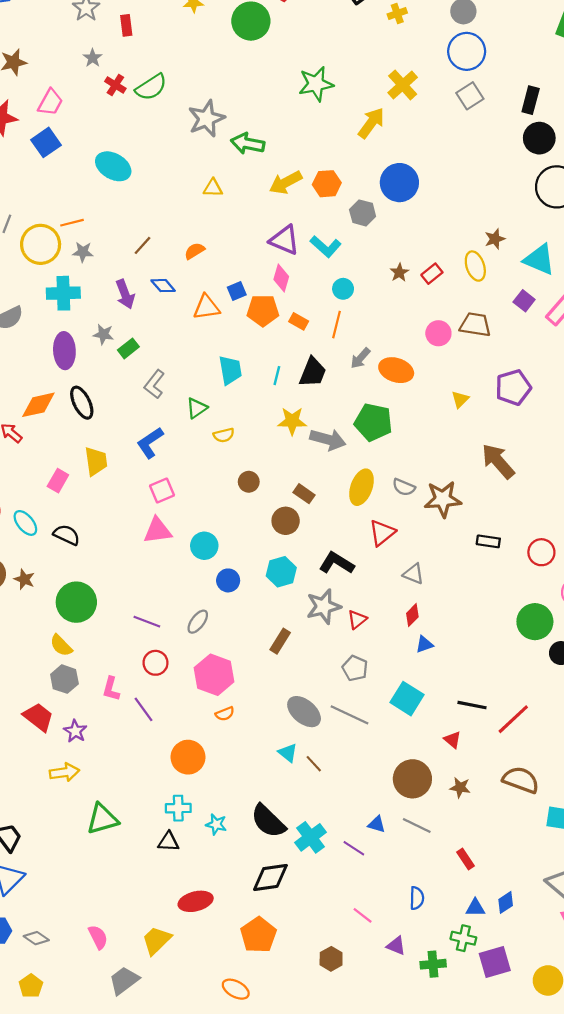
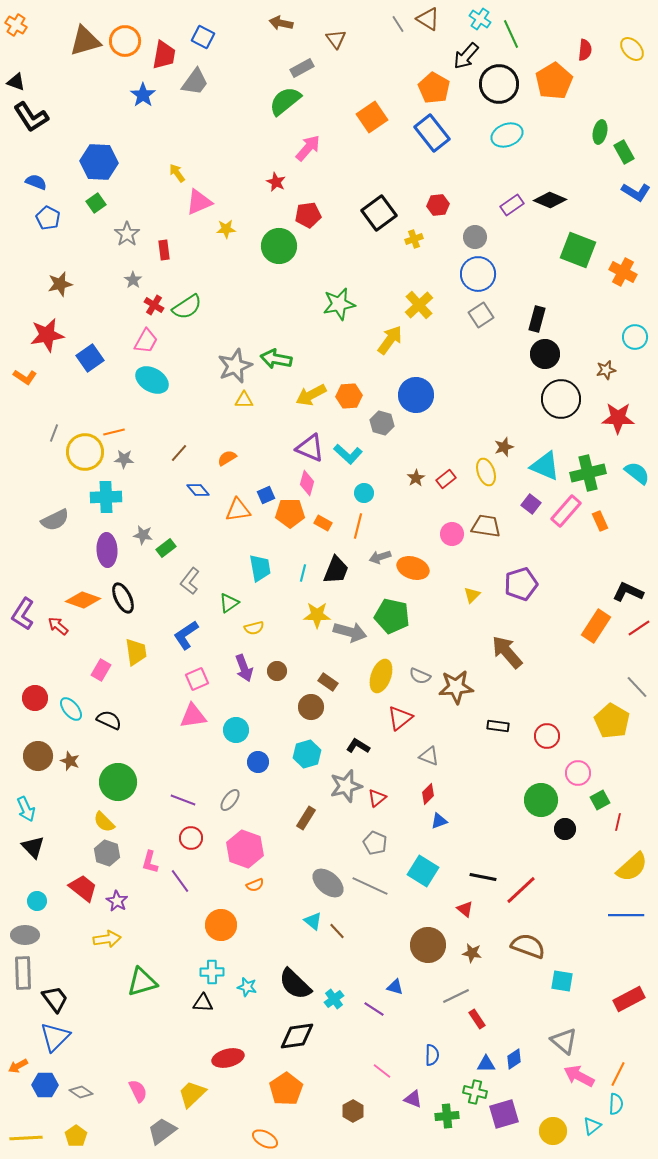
pink trapezoid: (50, 102) -> (146, 341), moved
gray star: (206, 119) -> (235, 366), moved
purple arrow: (125, 294) -> (244, 668), moved
gray arrow: (360, 358) -> (380, 557), turned 30
orange diamond: (38, 405) -> (83, 600), turned 32
black L-shape: (337, 563) -> (358, 746), size x0.7
gray line: (417, 825) -> (456, 996), moved, turned -52
cyan cross: (311, 837) -> (334, 999), size x0.7

